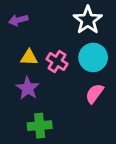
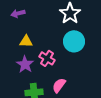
pink cross: (57, 61) -> (47, 58), moved
pink semicircle: (94, 94) -> (59, 85), moved

